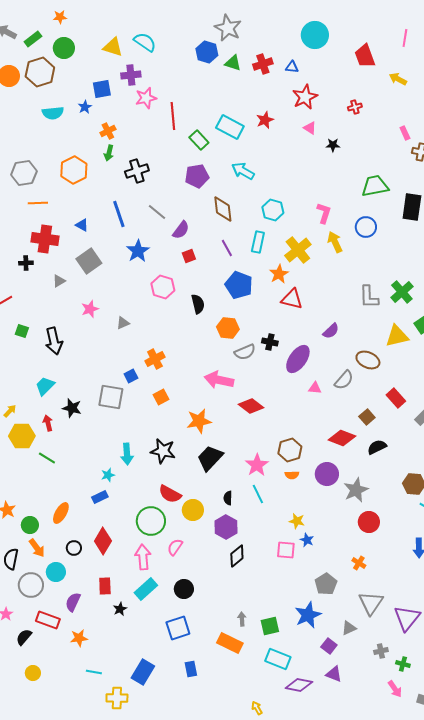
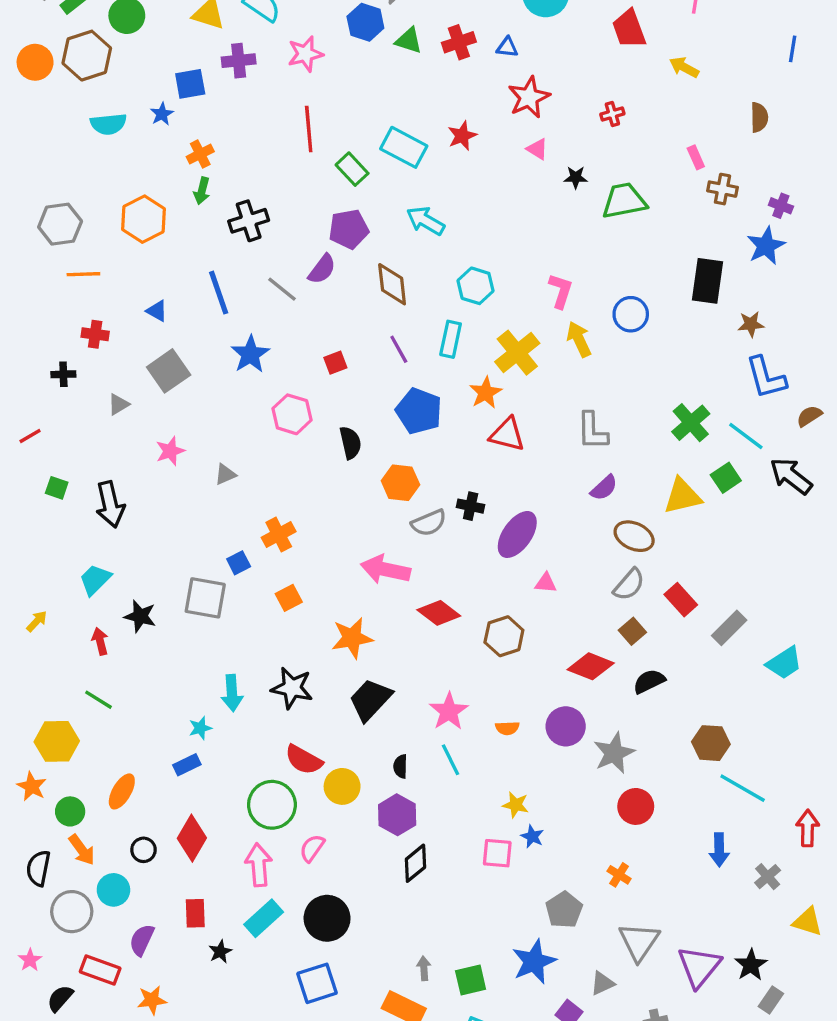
pink star: (146, 98) -> (305, 54), moved
green trapezoid: (375, 186) -> (624, 201), moved
purple semicircle: (181, 230) -> (322, 269), moved
red cross: (45, 239) -> (95, 334), size x0.6
gray L-shape: (369, 297) -> (592, 431), moved
purple semicircle: (331, 331) -> (604, 488), moved
gray semicircle: (344, 380) -> (629, 585), moved
yellow hexagon: (22, 436) -> (57, 741), moved
brown hexagon: (290, 450) -> (504, 636), moved
black circle: (184, 589) -> (327, 918), size x1.4

